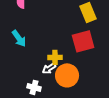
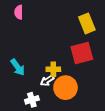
cyan arrow: (19, 38) -> (18, 67), moved
white cross: (34, 87) -> (32, 100), turned -32

